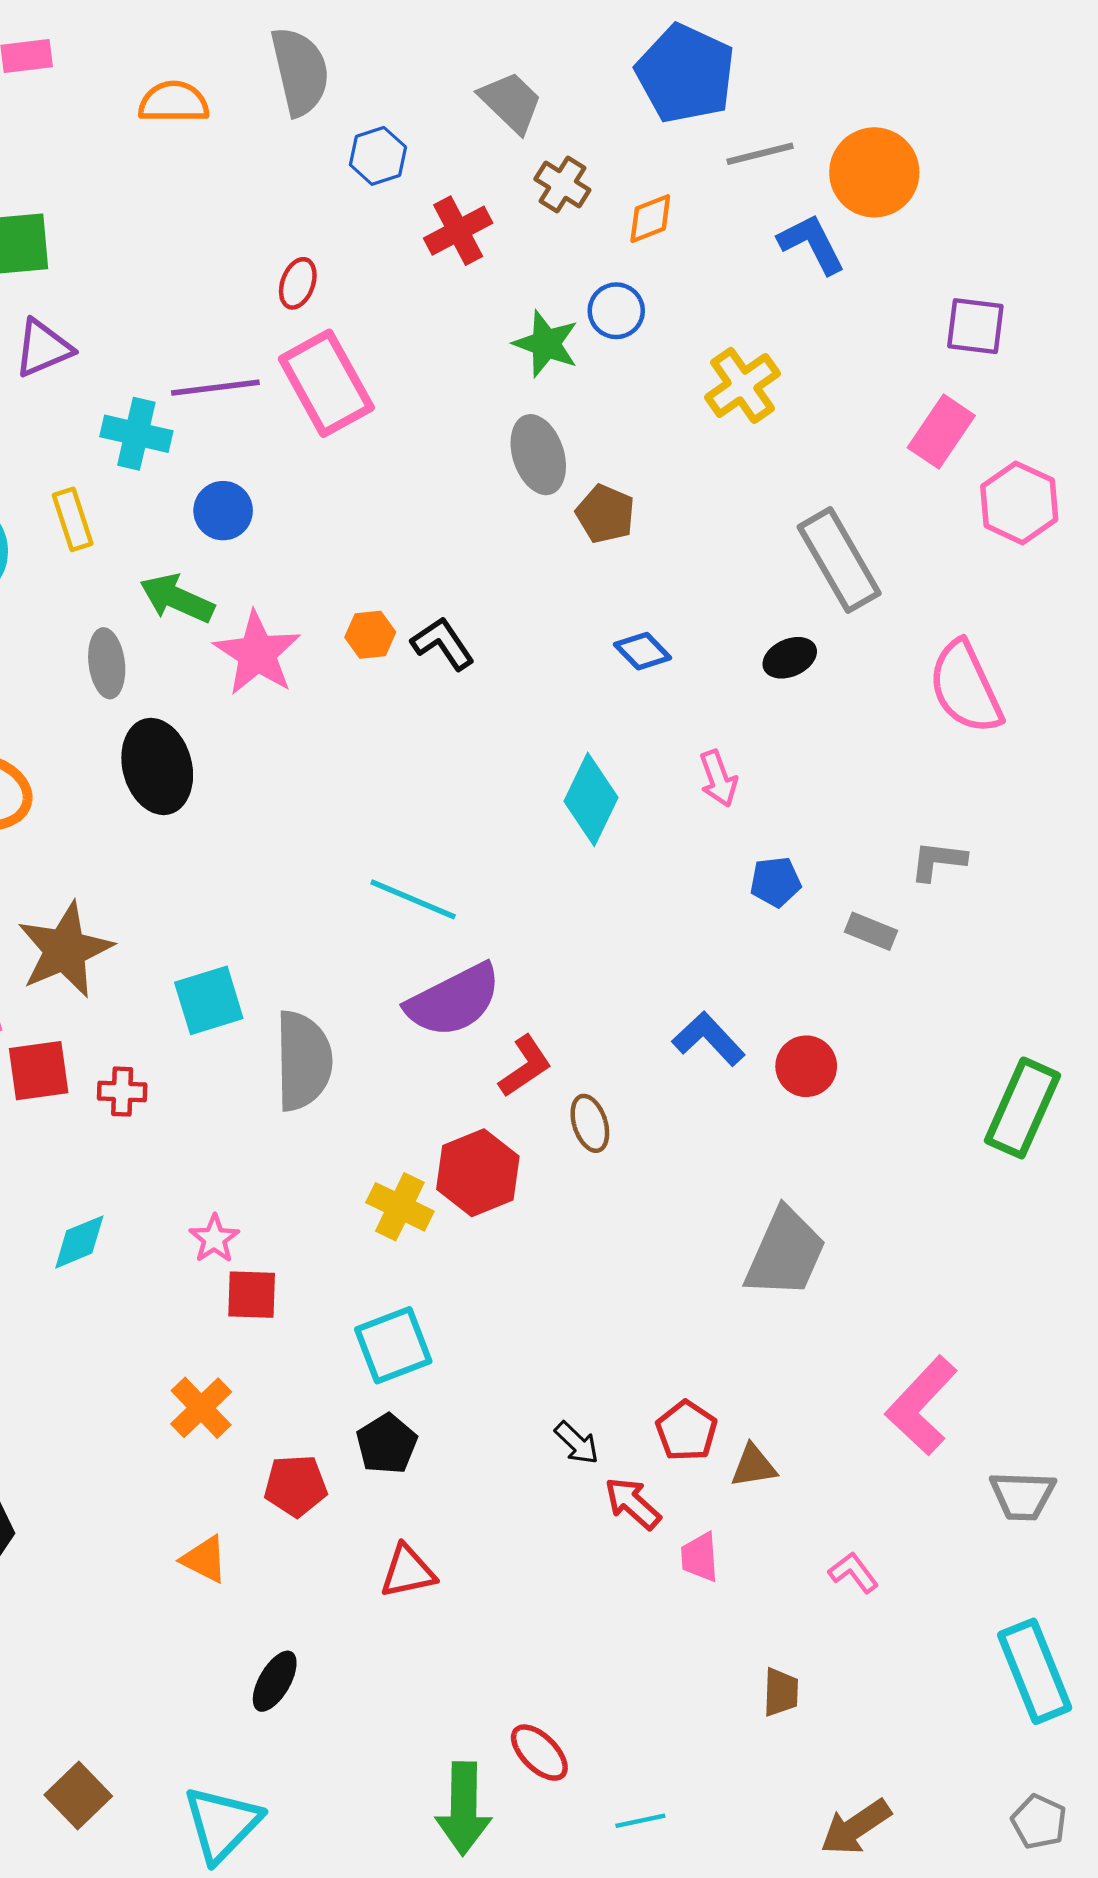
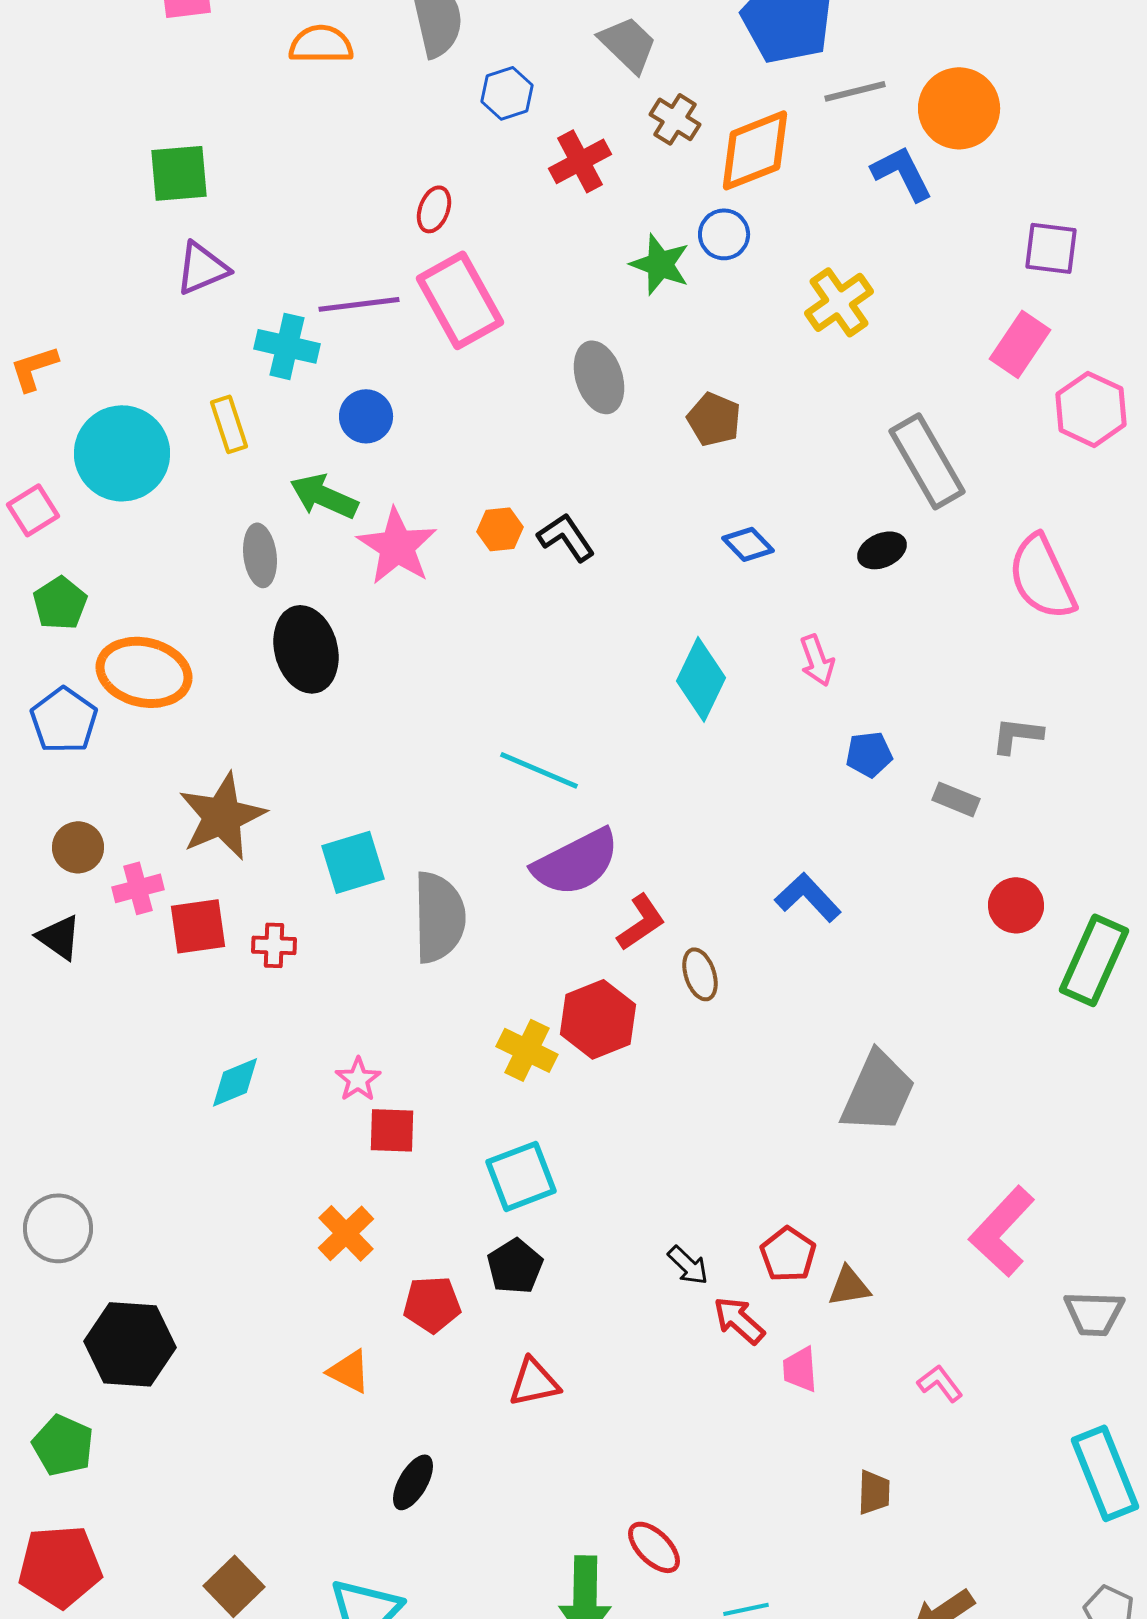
orange diamond: (650, 219) -> (755, 150), size x1.8
gray ellipse: (538, 455) -> (599, 377), moved
red circle: (806, 1066) -> (1016, 905), moved

